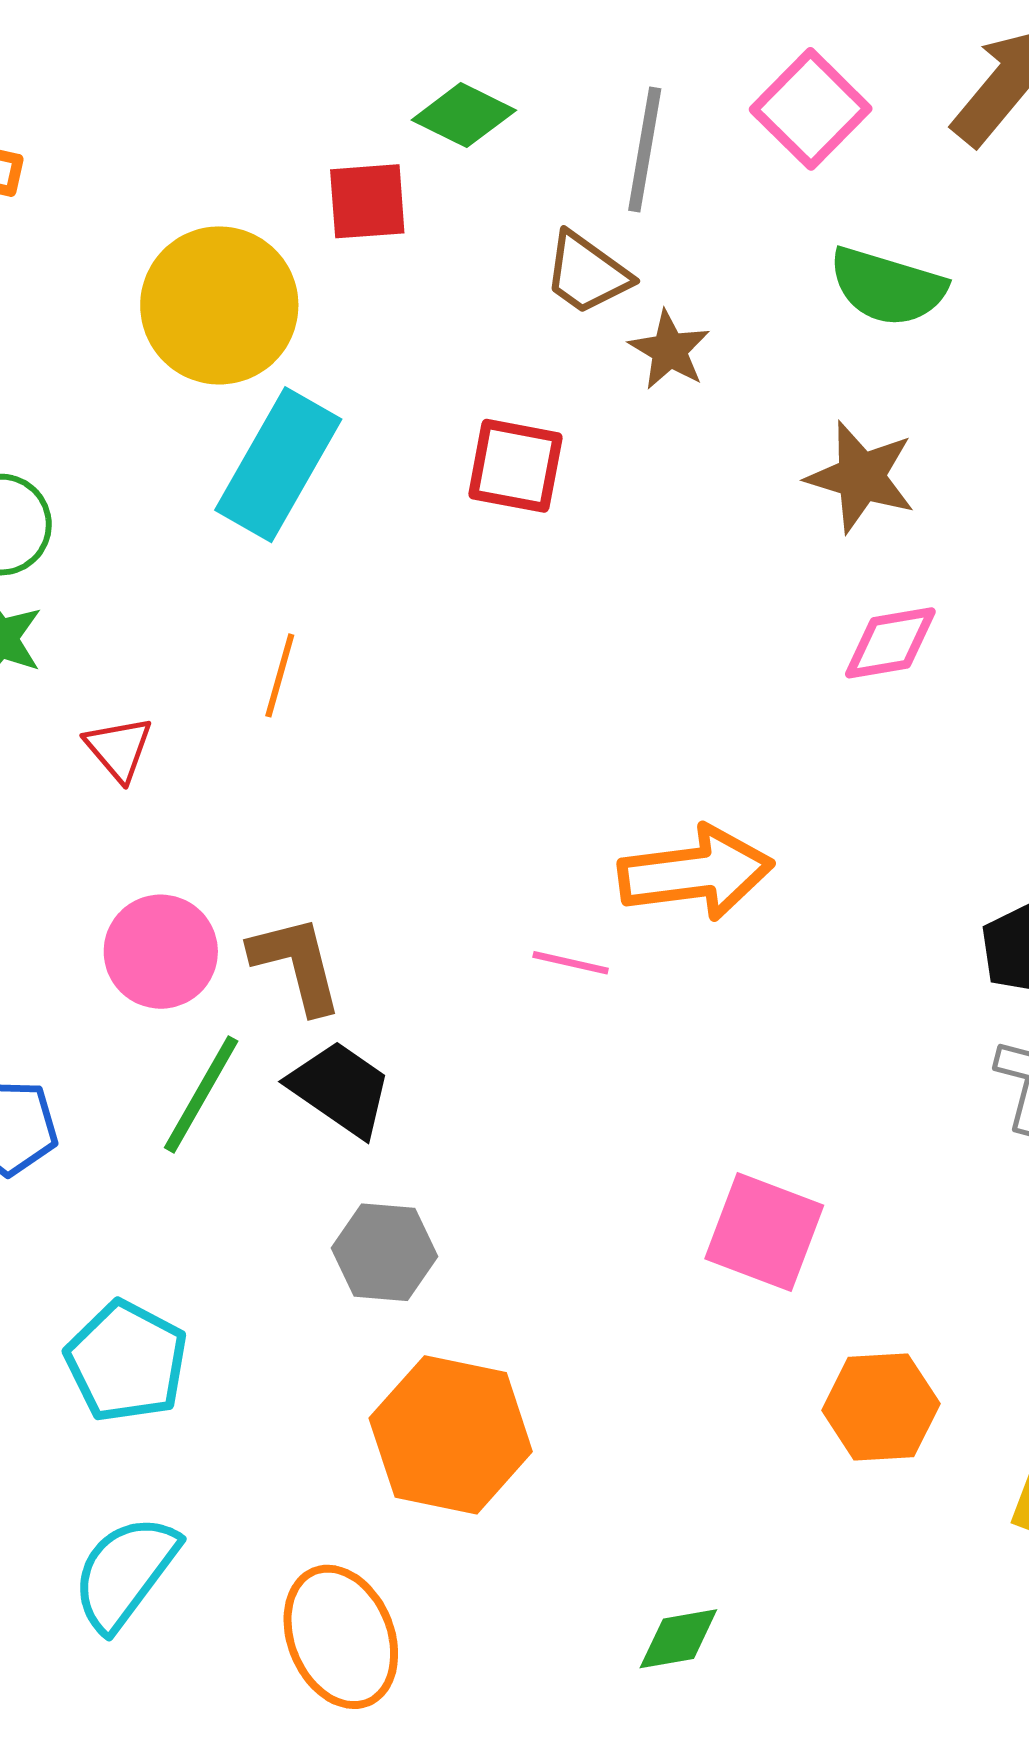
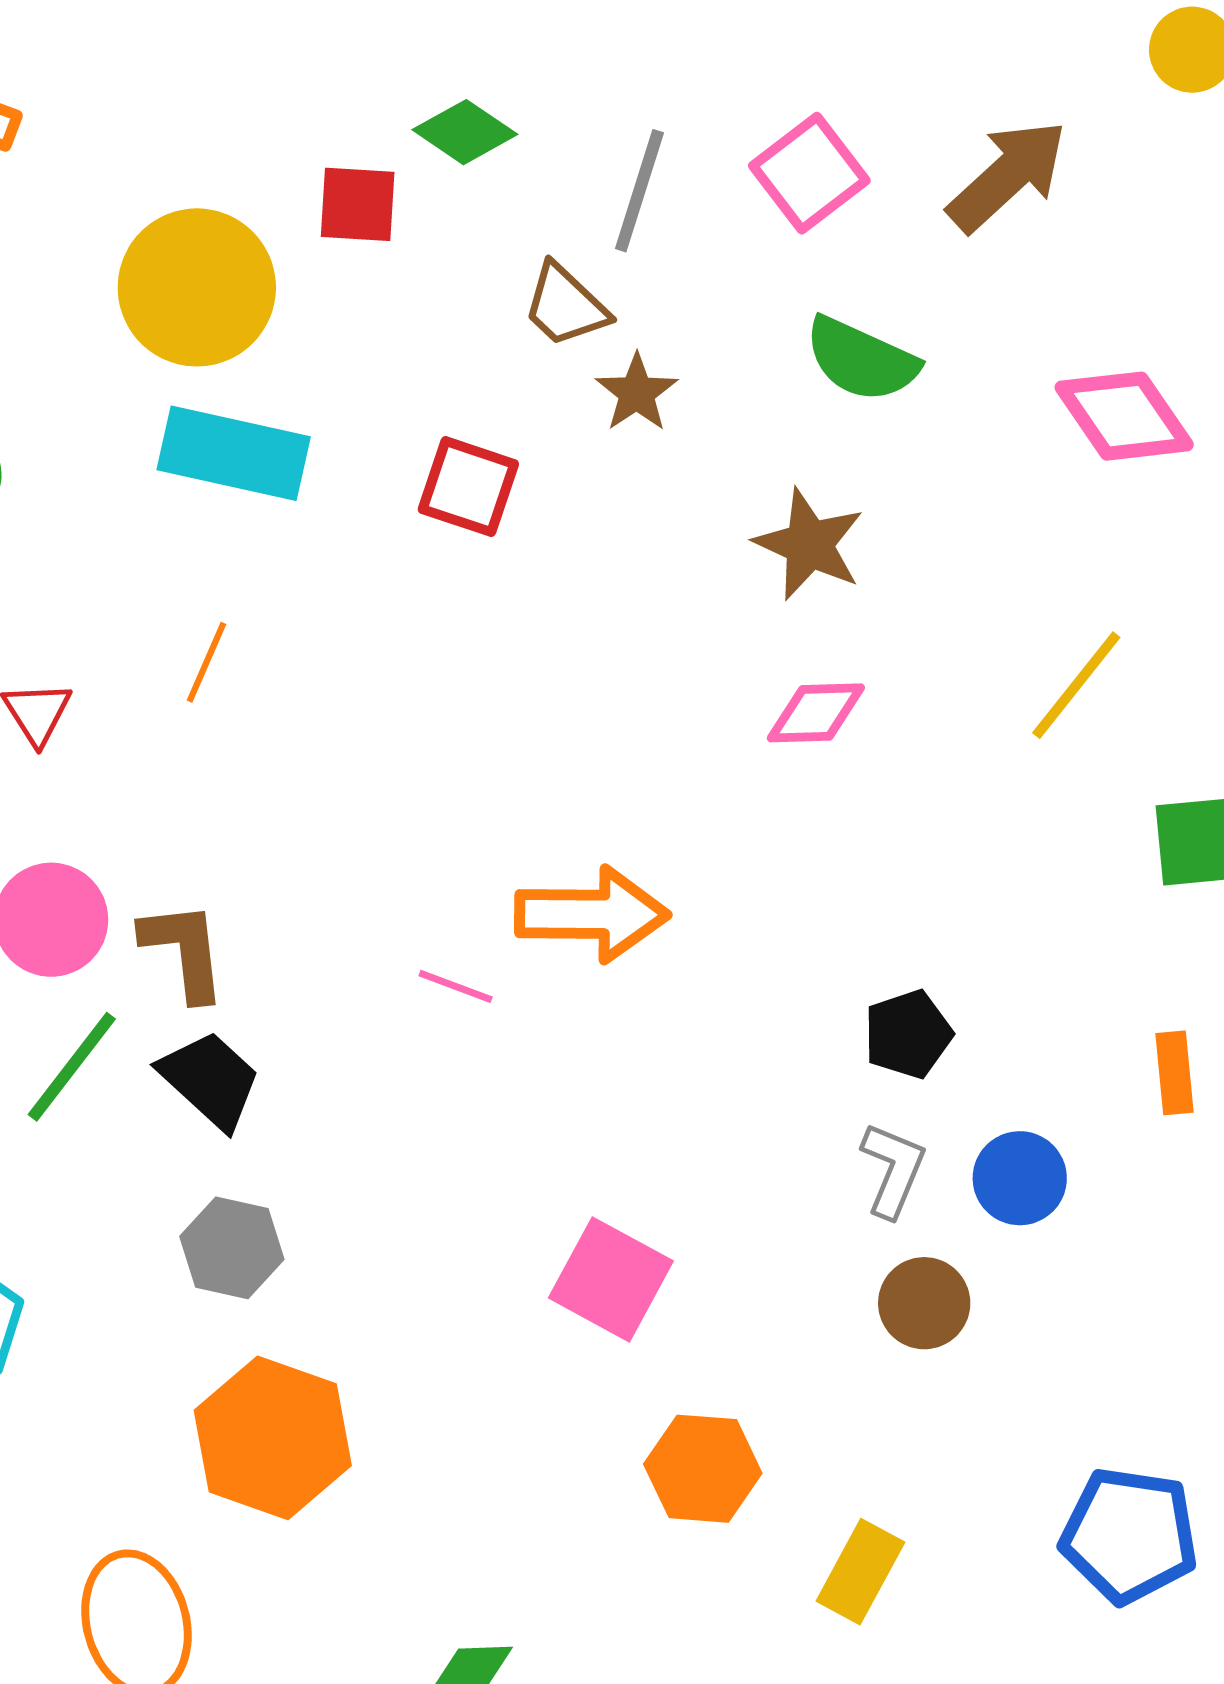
cyan rectangle: (278, 465) -> (234, 453), turned 65

